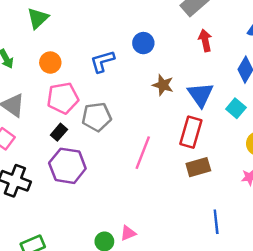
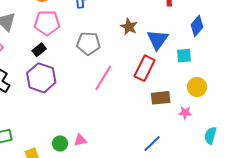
cyan square: (236, 108) -> (184, 56), turned 35
gray pentagon: (97, 117) -> (88, 43), moved
brown rectangle: (198, 167) -> (161, 98), moved
blue line: (216, 222) -> (152, 144), turned 42

